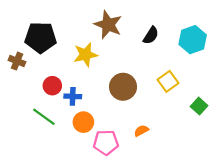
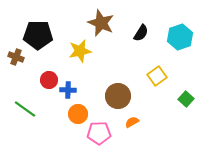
brown circle: (123, 87) -> (118, 96), moved
green line: (44, 117) -> (25, 109), moved

